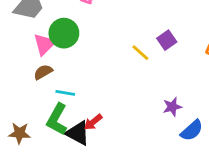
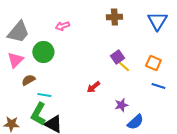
pink triangle: (44, 44) -> (15, 60), moved
yellow line: (140, 53) -> (123, 66), moved
red arrow: (93, 122) -> (93, 87), moved

